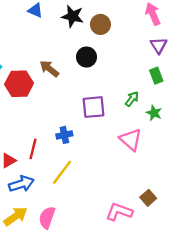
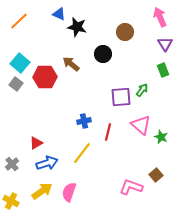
black star: (73, 16) -> (77, 27), moved
brown circle: (100, 24) -> (125, 32), moved
purple square: (93, 107) -> (121, 97), moved
green star: (154, 113) -> (161, 137), moved
red line: (33, 149) -> (108, 132), moved

